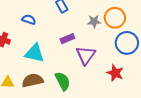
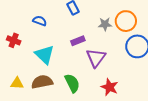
cyan triangle: (34, 53) -> (45, 55), turned 30
red star: (115, 73) -> (110, 87), moved

